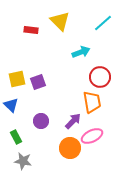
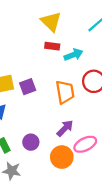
red rectangle: (31, 30) -> (52, 46), moved
orange trapezoid: (92, 102) -> (65, 92), moved
purple circle: (41, 121) -> (31, 142), moved

